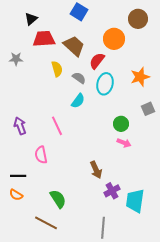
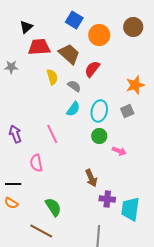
orange circle: (114, 39) -> (99, 35), moved
cyan ellipse: (105, 84) -> (99, 111), moved
gray square: (148, 109) -> (127, 111), moved
green circle: (121, 124) -> (99, 136), moved
purple cross: (112, 191) -> (107, 199), turned 35

